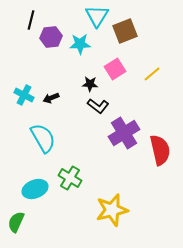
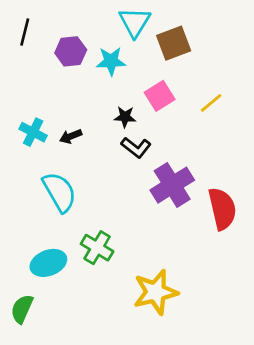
black line: (31, 20) -> (25, 32), moved

